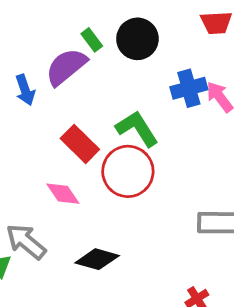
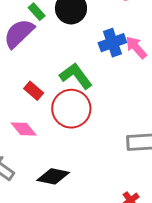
red rectangle: (80, 144) -> (34, 91), size x0.7

